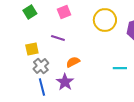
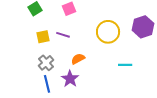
yellow circle: (105, 20) -> (108, 32), moved
yellow square: (32, 49) -> (43, 37), moved

